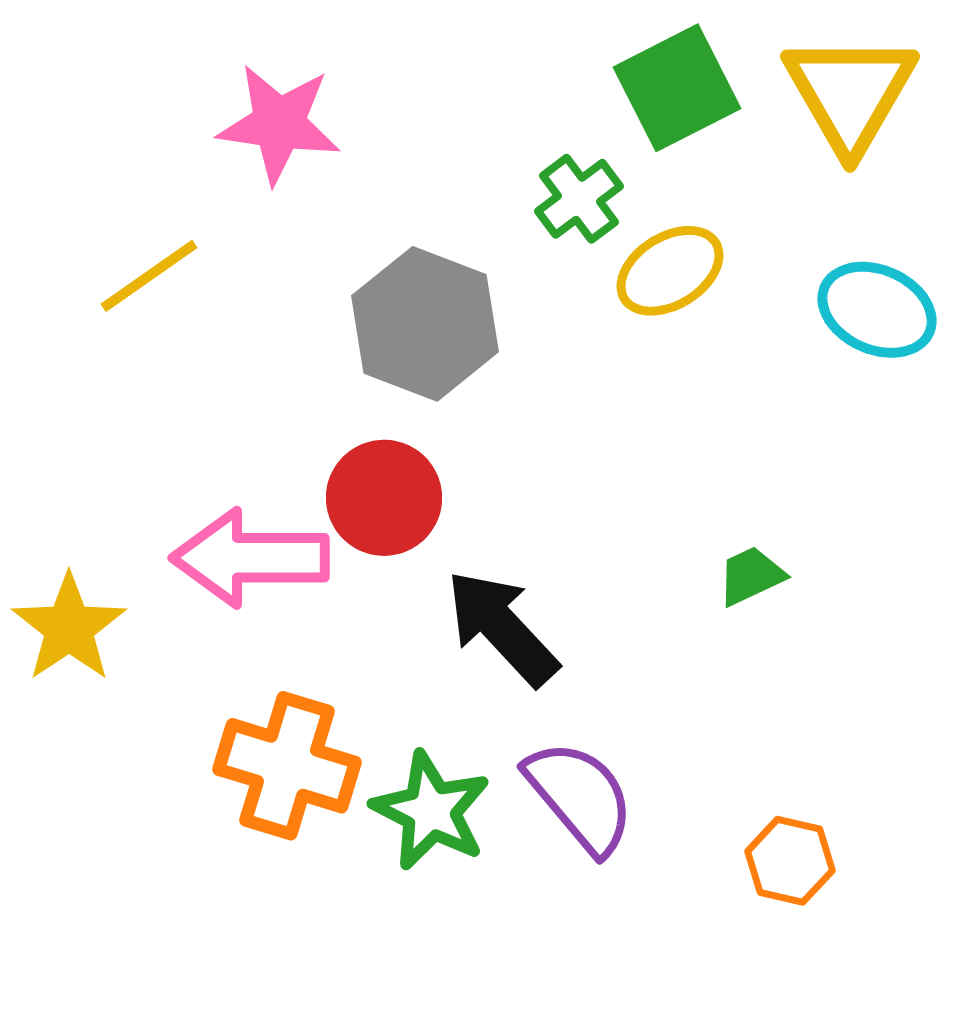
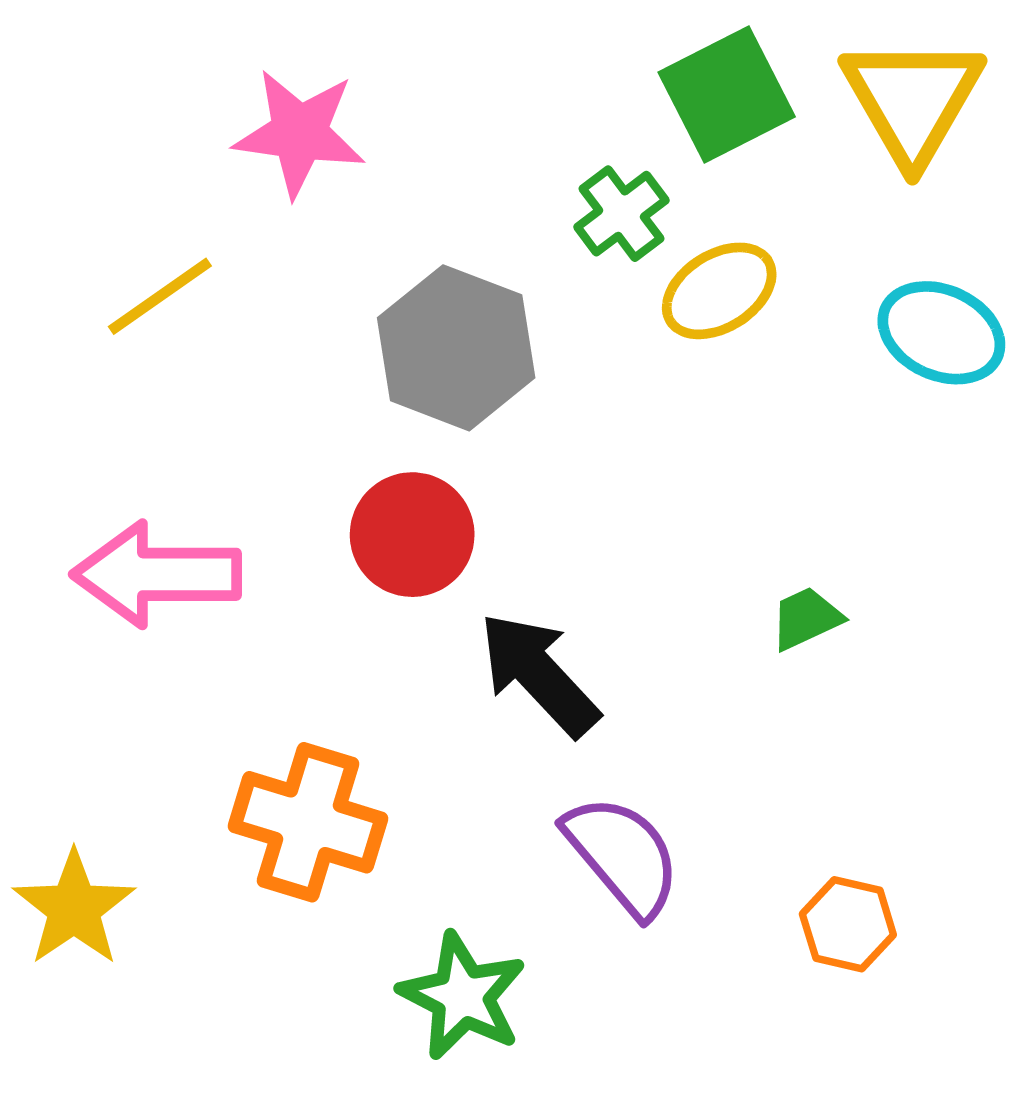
pink arrow: (250, 558) -> (157, 574), moved
yellow star: (69, 628) -> (74, 908), moved
green star: (431, 811) -> (463, 996), moved

